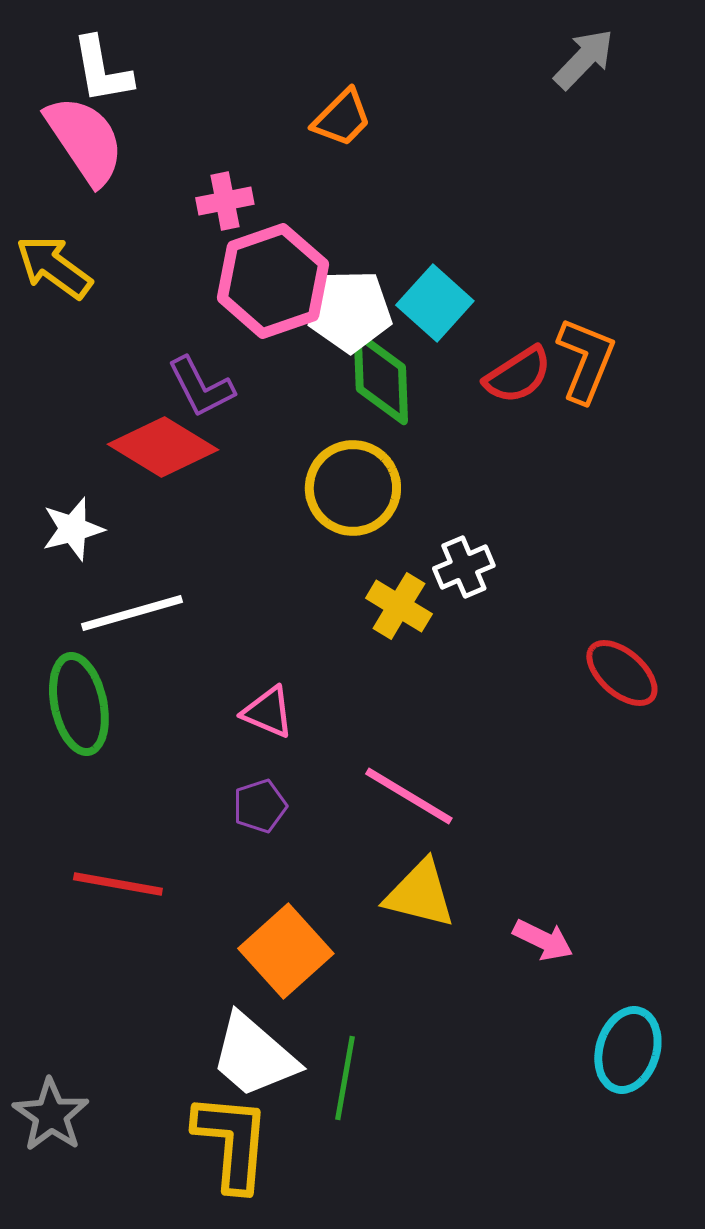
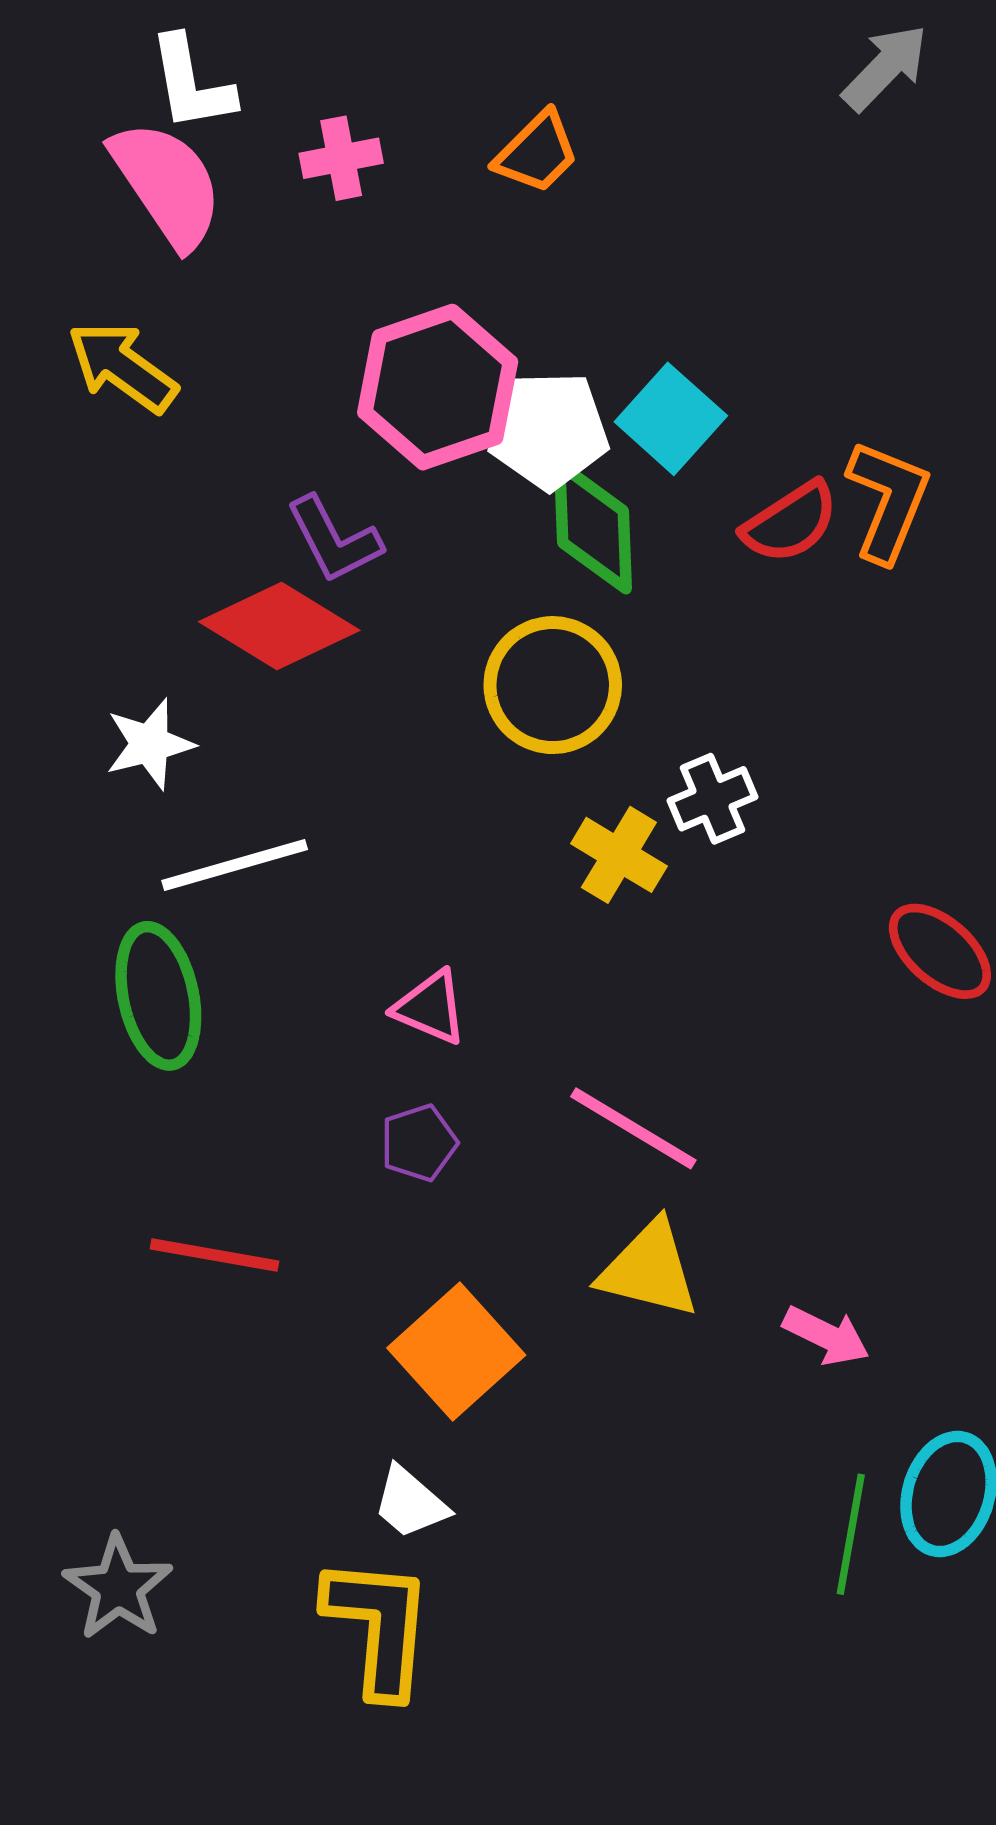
pink cross: (225, 201) -> (341, 158), moved
white trapezoid: (254, 1056) -> (410, 1503), size x0.6
green line: (345, 1078) -> (851, 1534), moved

